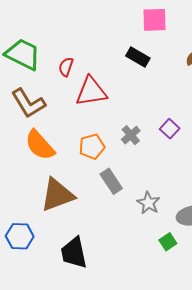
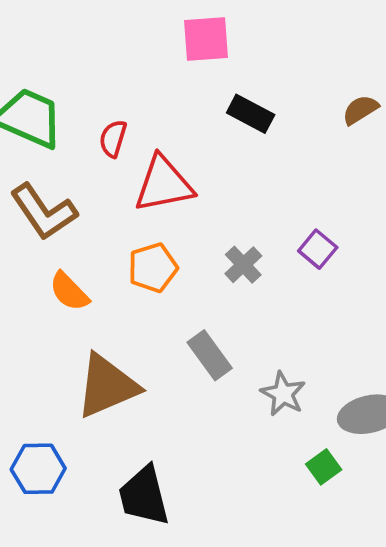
pink square: (154, 20) -> (206, 39), moved
orange semicircle: (40, 145) -> (69, 291), size x0.7
orange pentagon: (92, 147) -> (153, 268), moved

